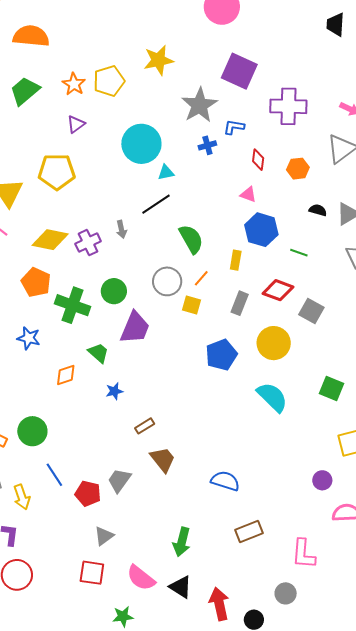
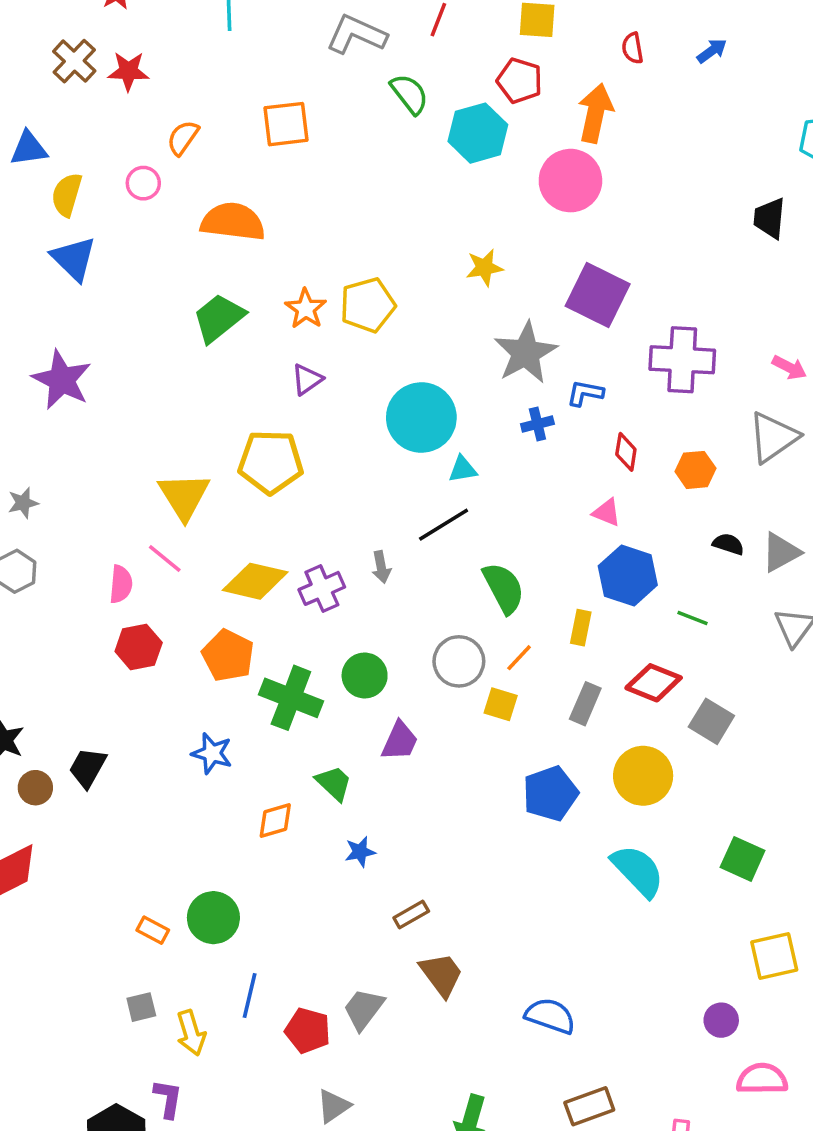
yellow star: (159, 60) -> (484, 268), moved, size x0.7
purple trapezoid: (135, 328) -> (400, 741), size x0.7
blue line: (54, 475) -> (250, 996), turned 45

